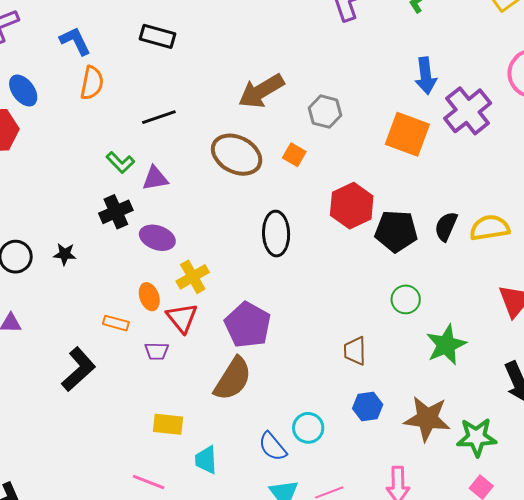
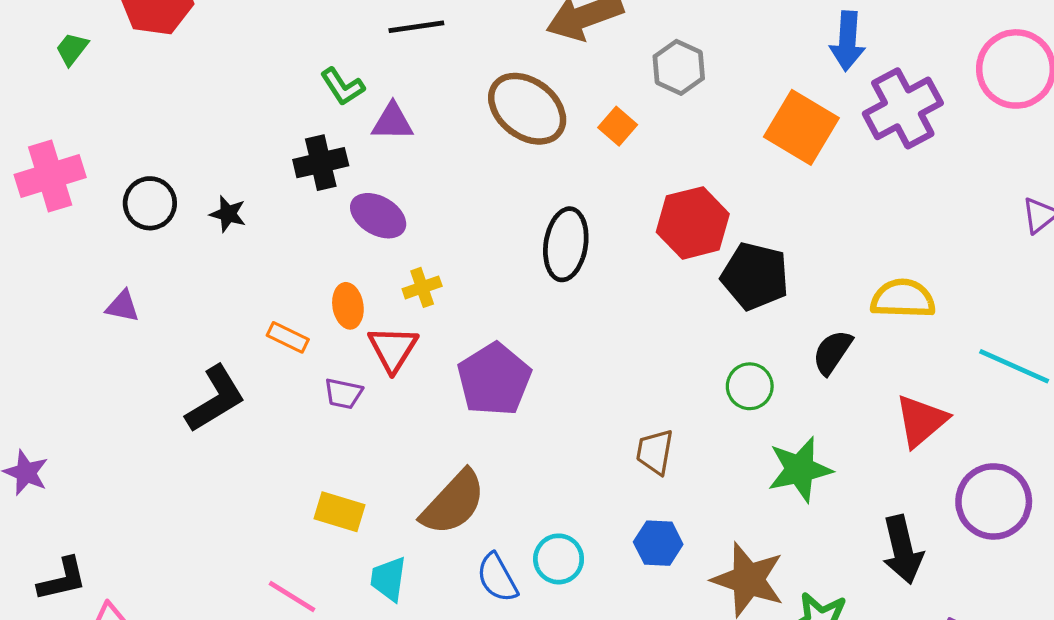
black semicircle: (446, 226) -> (832, 352), moved
yellow cross: (193, 277) -> (422, 287), size x0.7
brown semicircle: (233, 379) -> (453, 503), moved

